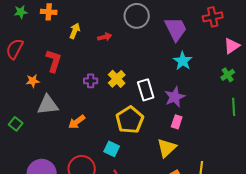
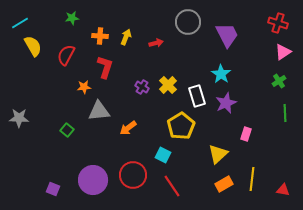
orange cross: (49, 12) -> (100, 36), moved
red cross: (213, 17) -> (278, 23), moved, turned 30
cyan star: (183, 61) -> (221, 74), moved
purple cross: (91, 81) -> (142, 87), turned 32
pink rectangle: (177, 122) -> (246, 134), moved

